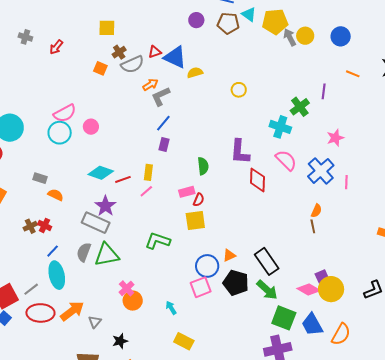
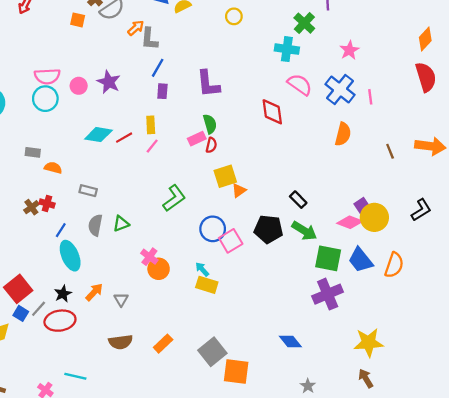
gray L-shape: (161, 96) -> (149, 39), turned -50
pink semicircle: (65, 113) -> (47, 76), turned 35
purple L-shape: (240, 152) -> (208, 84), moved
green semicircle: (203, 166) -> (210, 124), moved
purple star: (105, 206) -> (109, 82), moved
orange semicircle: (316, 211) -> (343, 134), size x1.5
yellow square: (195, 221) -> (225, 176), moved
gray rectangle: (96, 223) -> (88, 191), moved, size x0.6
brown line: (313, 226) -> (390, 151), moved
green L-shape: (158, 241) -> (174, 198), turned 135
green triangle: (107, 255) -> (121, 224), size x0.6
orange triangle: (229, 255) -> (239, 190), moved
black rectangle: (267, 261) -> (298, 200), size x0.6
blue circle: (207, 266) -> (213, 229), moved
gray line: (31, 289) -> (39, 309), moved
orange arrow: (72, 311) -> (94, 292), size x0.7
red ellipse: (40, 313) -> (60, 321), moved
black star: (120, 341) -> (63, 294), moved
yellow rectangle: (184, 341) -> (207, 285), moved

